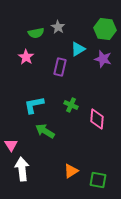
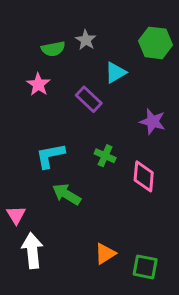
purple star: (103, 59) -> (153, 122), moved
purple rectangle: (60, 67) -> (89, 99), turned -60

